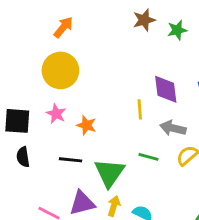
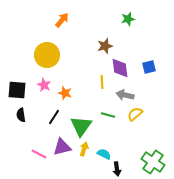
brown star: (144, 20) -> (105, 46), moved
orange arrow: (63, 27) -> (62, 20), moved
green star: (177, 30) -> (128, 19), moved
black line: (71, 160) -> (54, 117), turned -63

